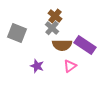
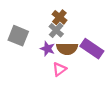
purple star: (37, 66) -> (48, 49), moved
pink triangle: (70, 66) -> (59, 69), moved

